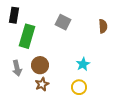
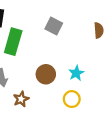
brown circle: (40, 65) -> (46, 74), moved
brown star: (42, 84) -> (21, 99), moved

